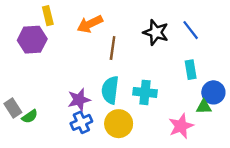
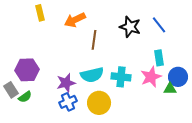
purple hexagon: (32, 40) -> (27, 70), moved
cyan semicircle: (110, 90) -> (92, 75), turned -110
pink star: (181, 126) -> (151, 77), moved

